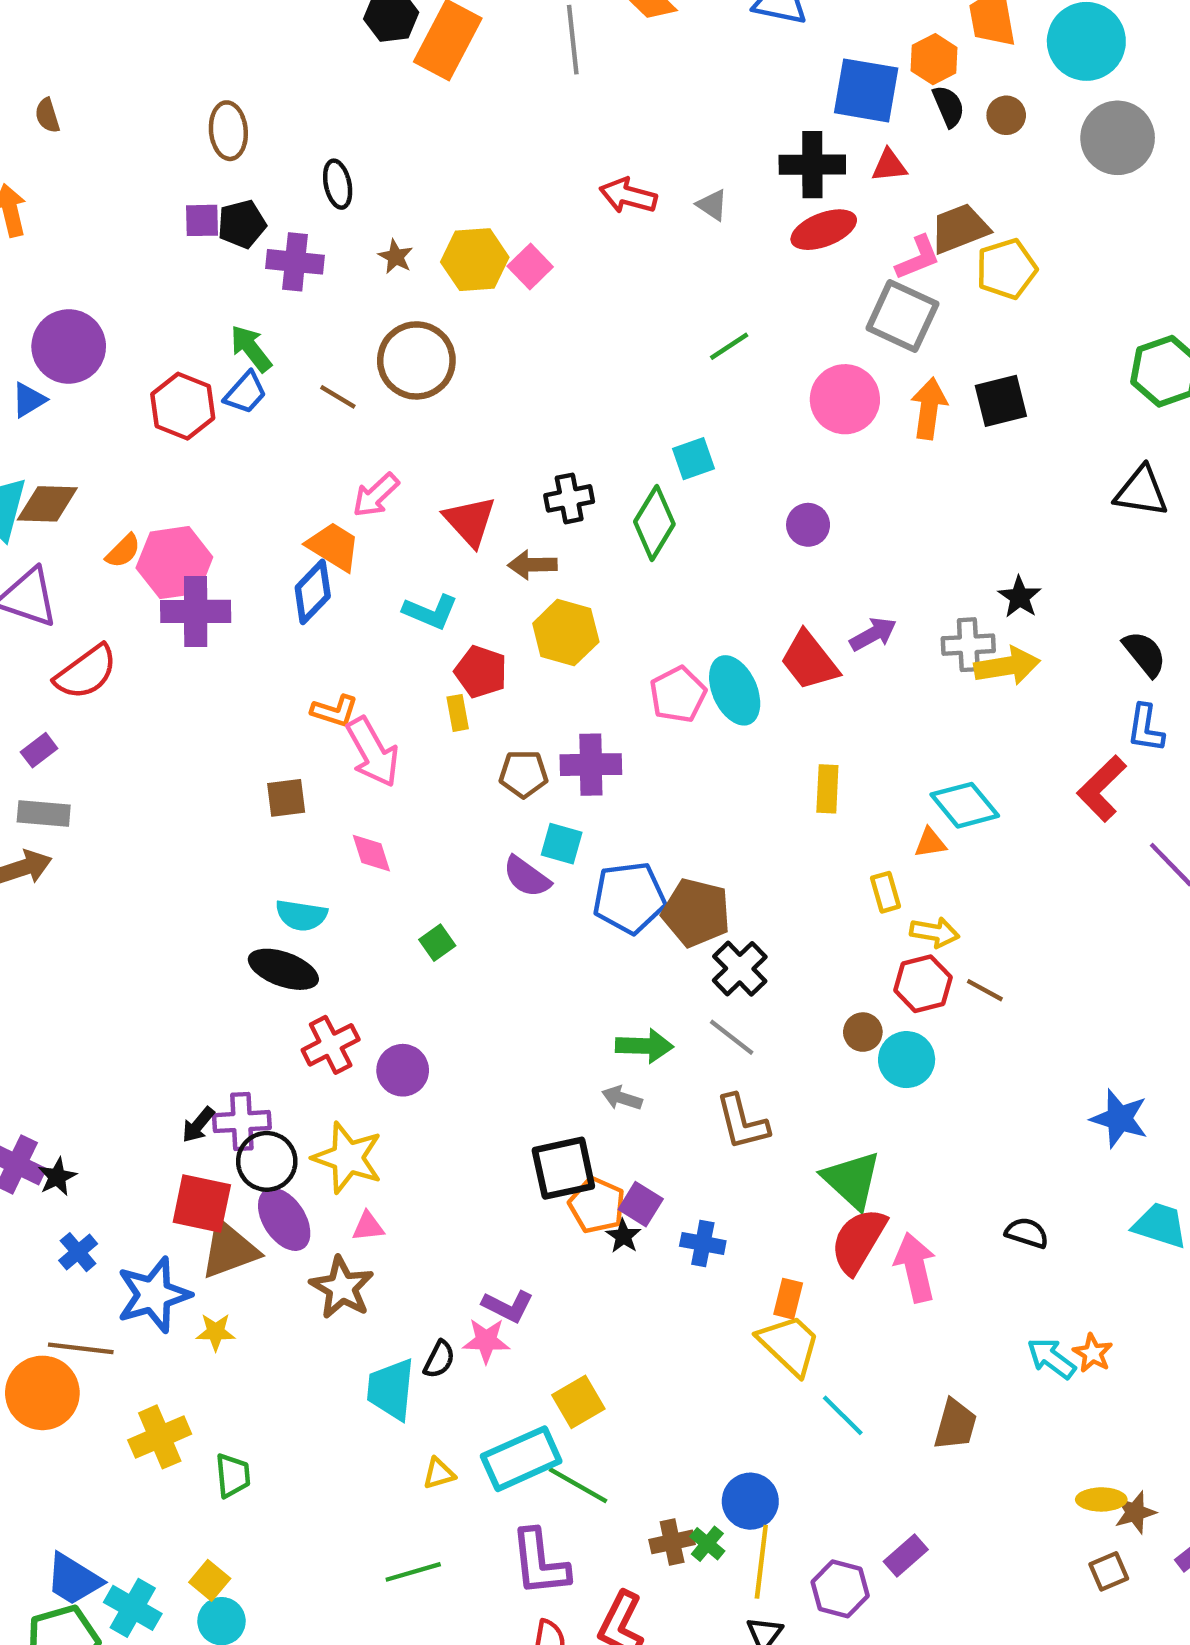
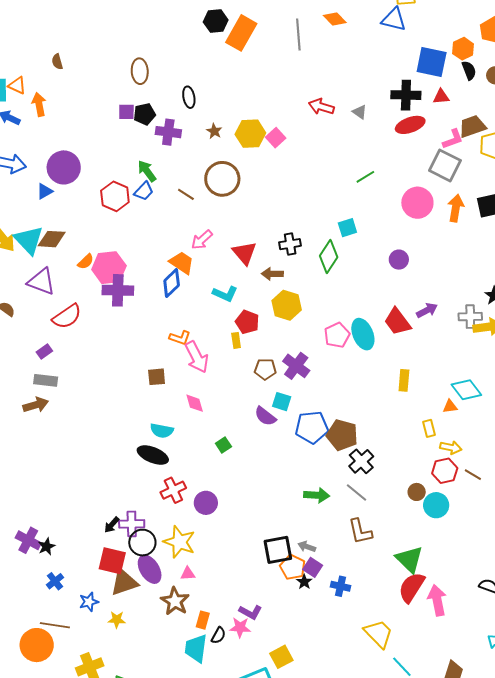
purple cross: (591, 765) -> (296, 366), turned 36
gray arrow: (622, 1098) -> (307, 547), moved
blue star: (154, 1295) -> (89, 602), size x0.6
orange rectangle: (788, 1299) -> (203, 620), moved

